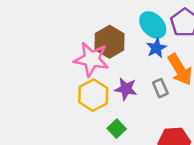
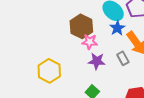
pink star: (91, 59) -> (90, 42), moved, size x0.6
yellow hexagon: (93, 95) -> (49, 71), moved

